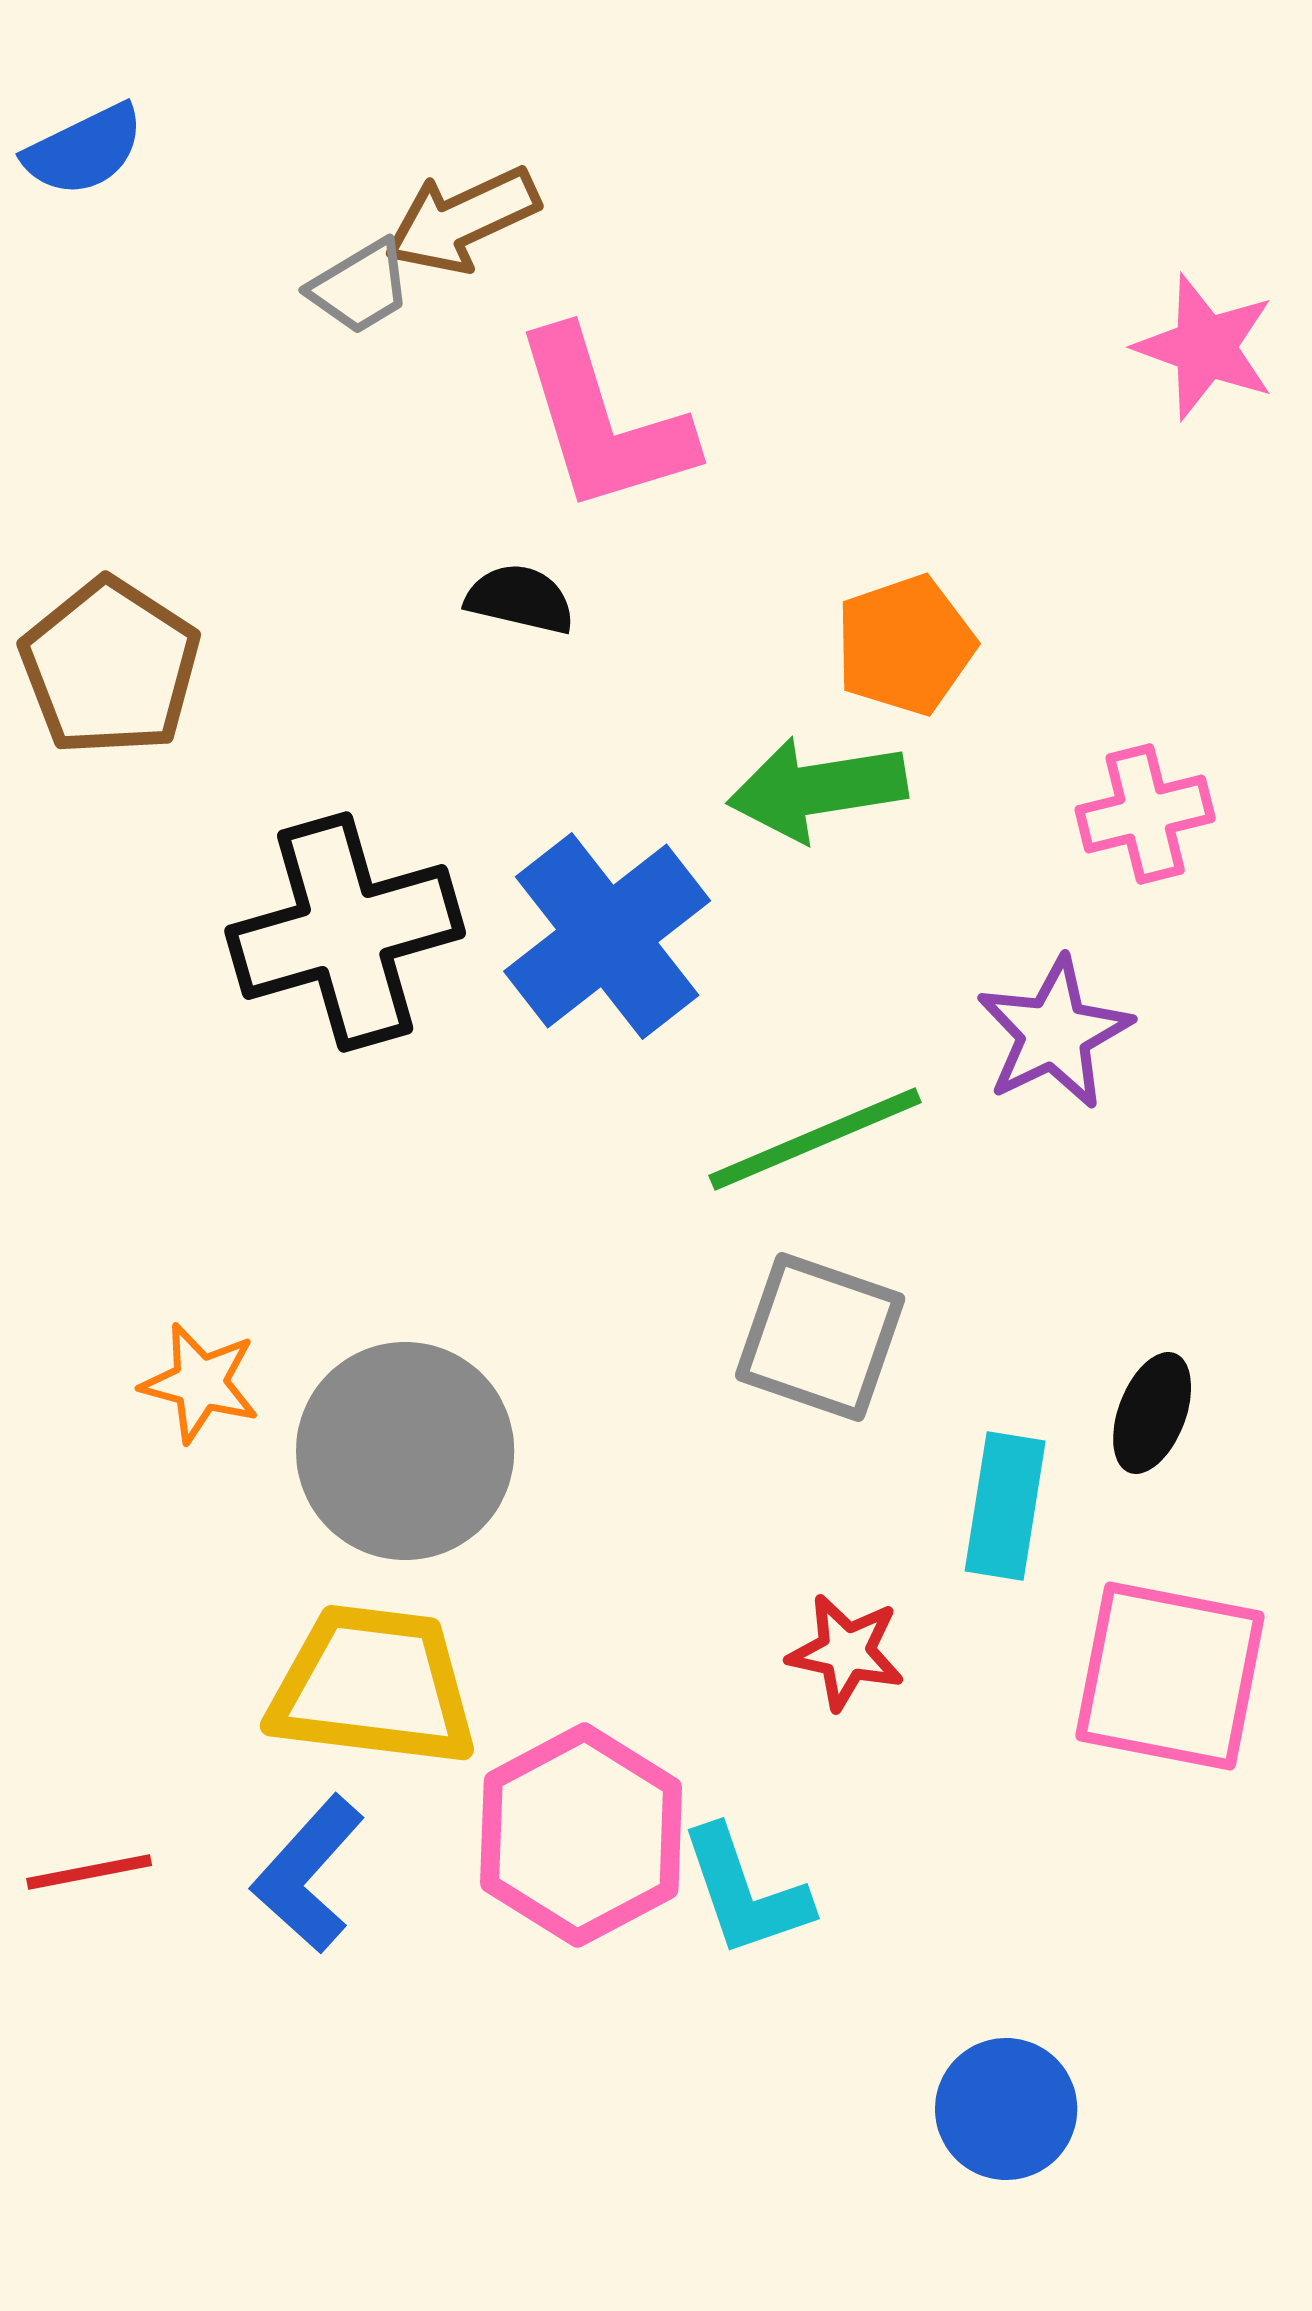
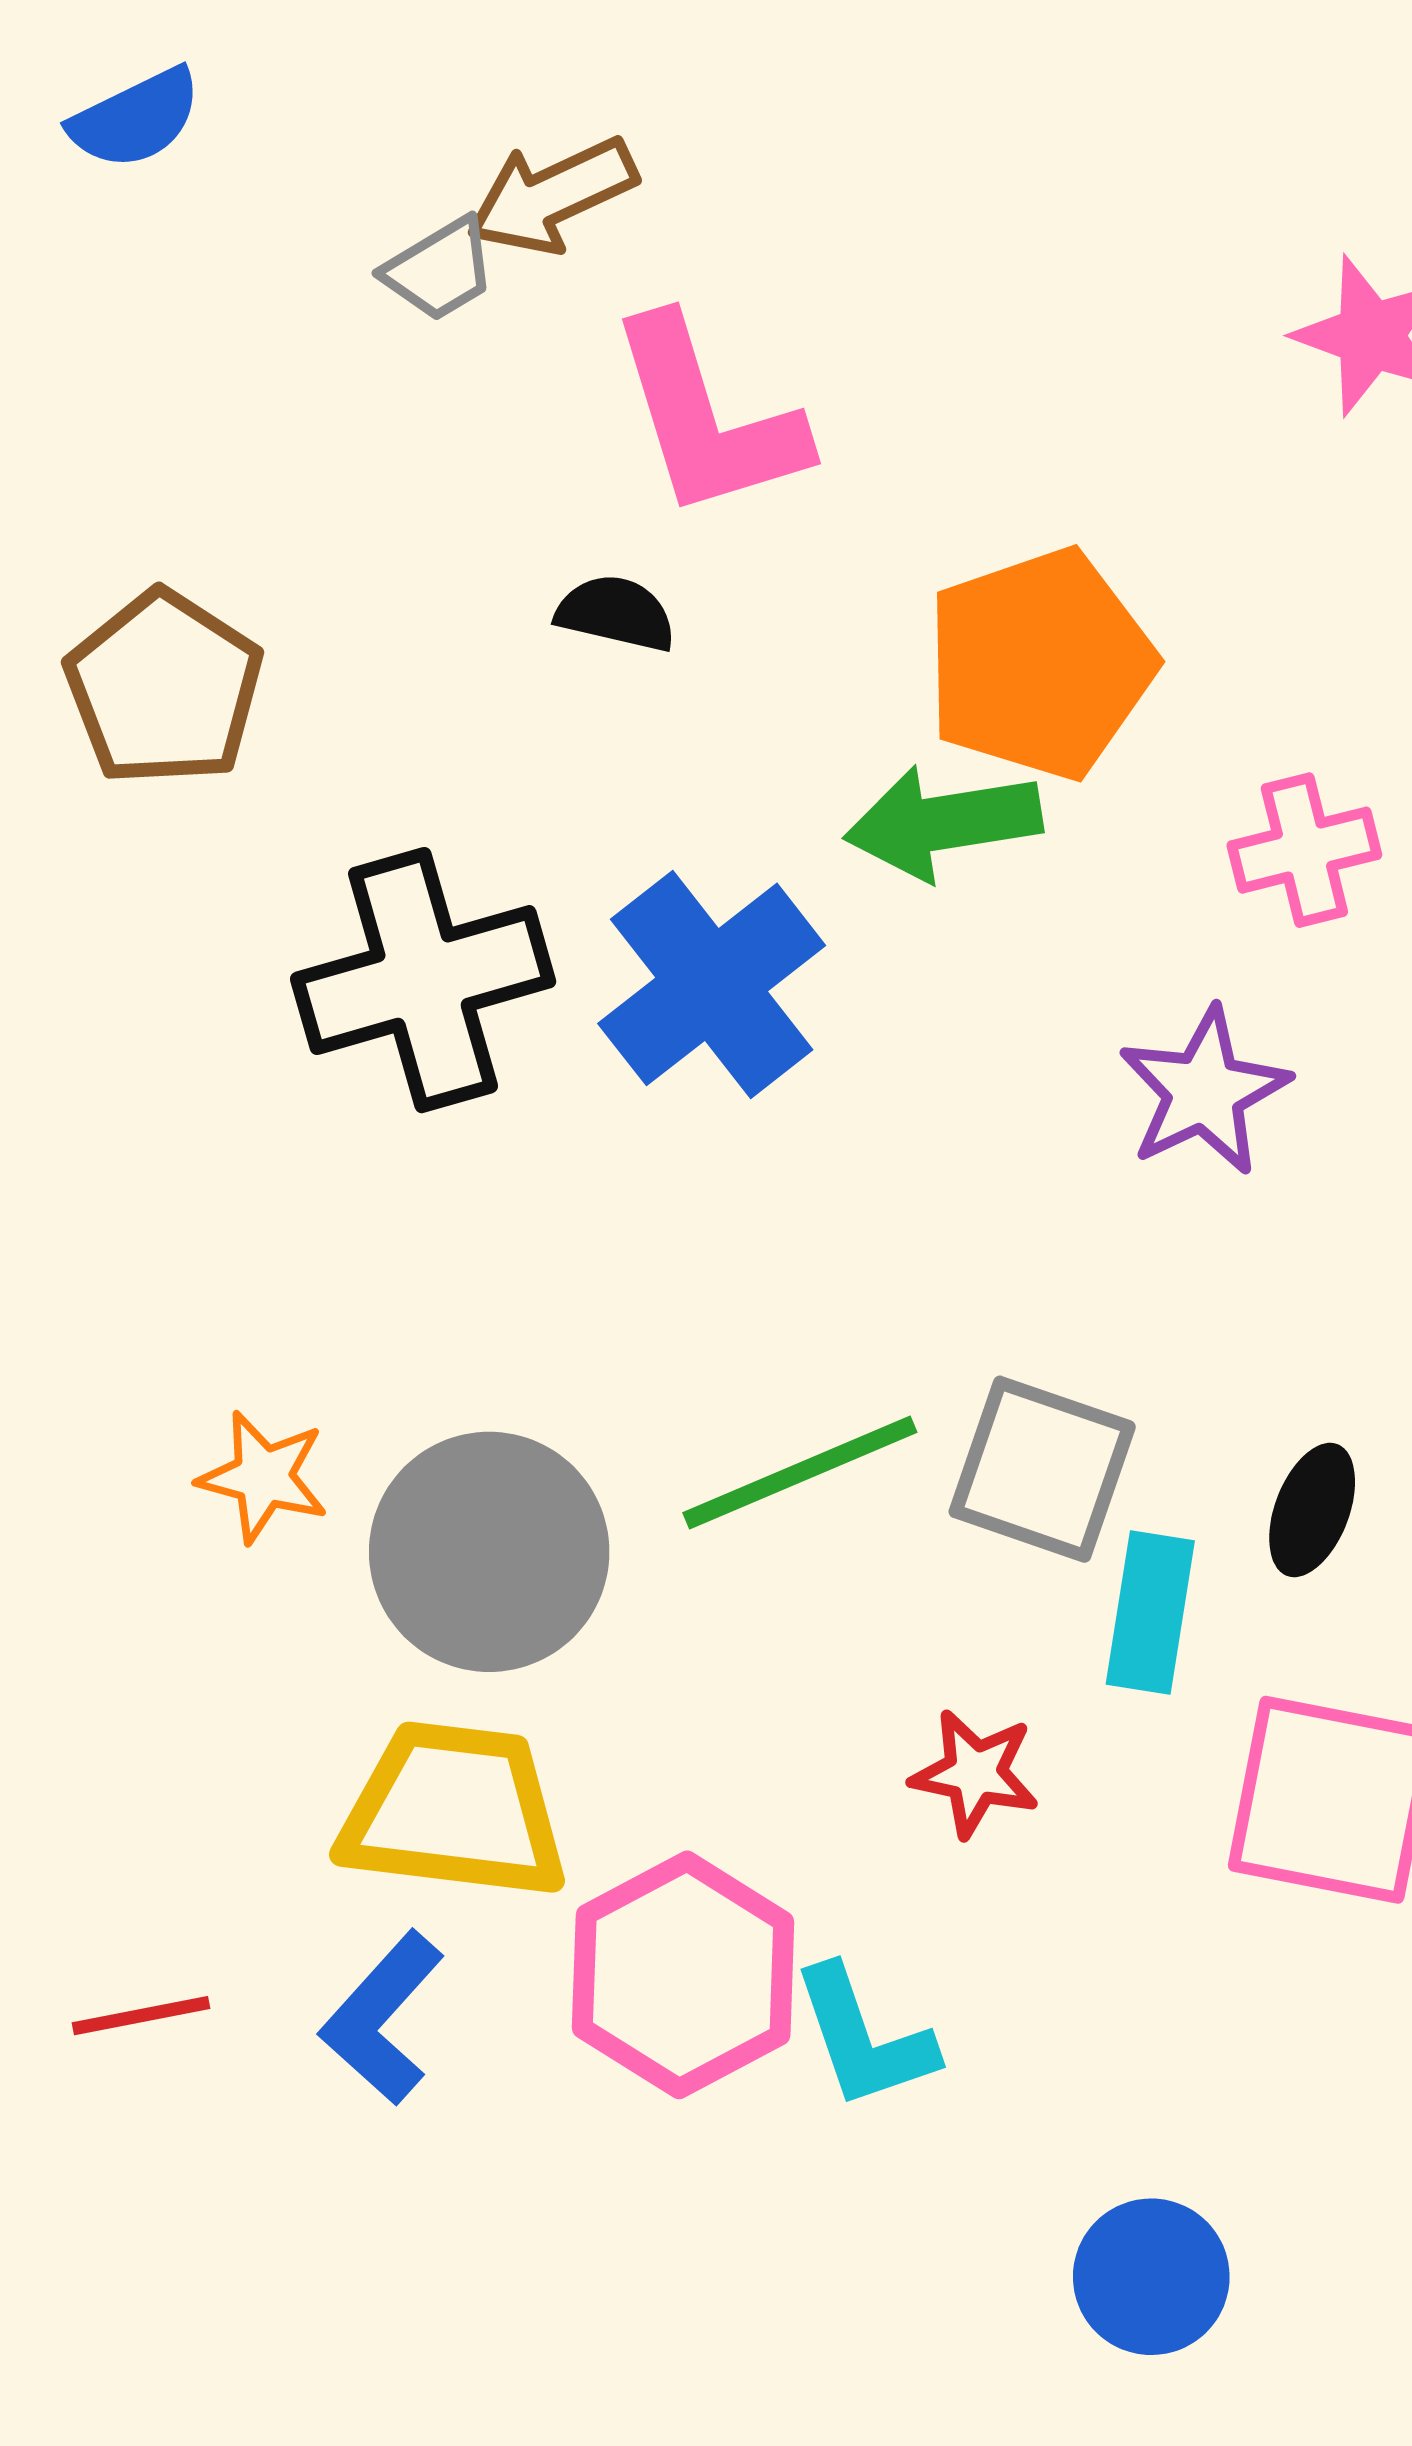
orange pentagon: (905, 645) -> (1040, 664), size x1.5
green line: (815, 1139) -> (800, 1473), moved
gray square: (820, 1337) -> (1042, 1469), moved

